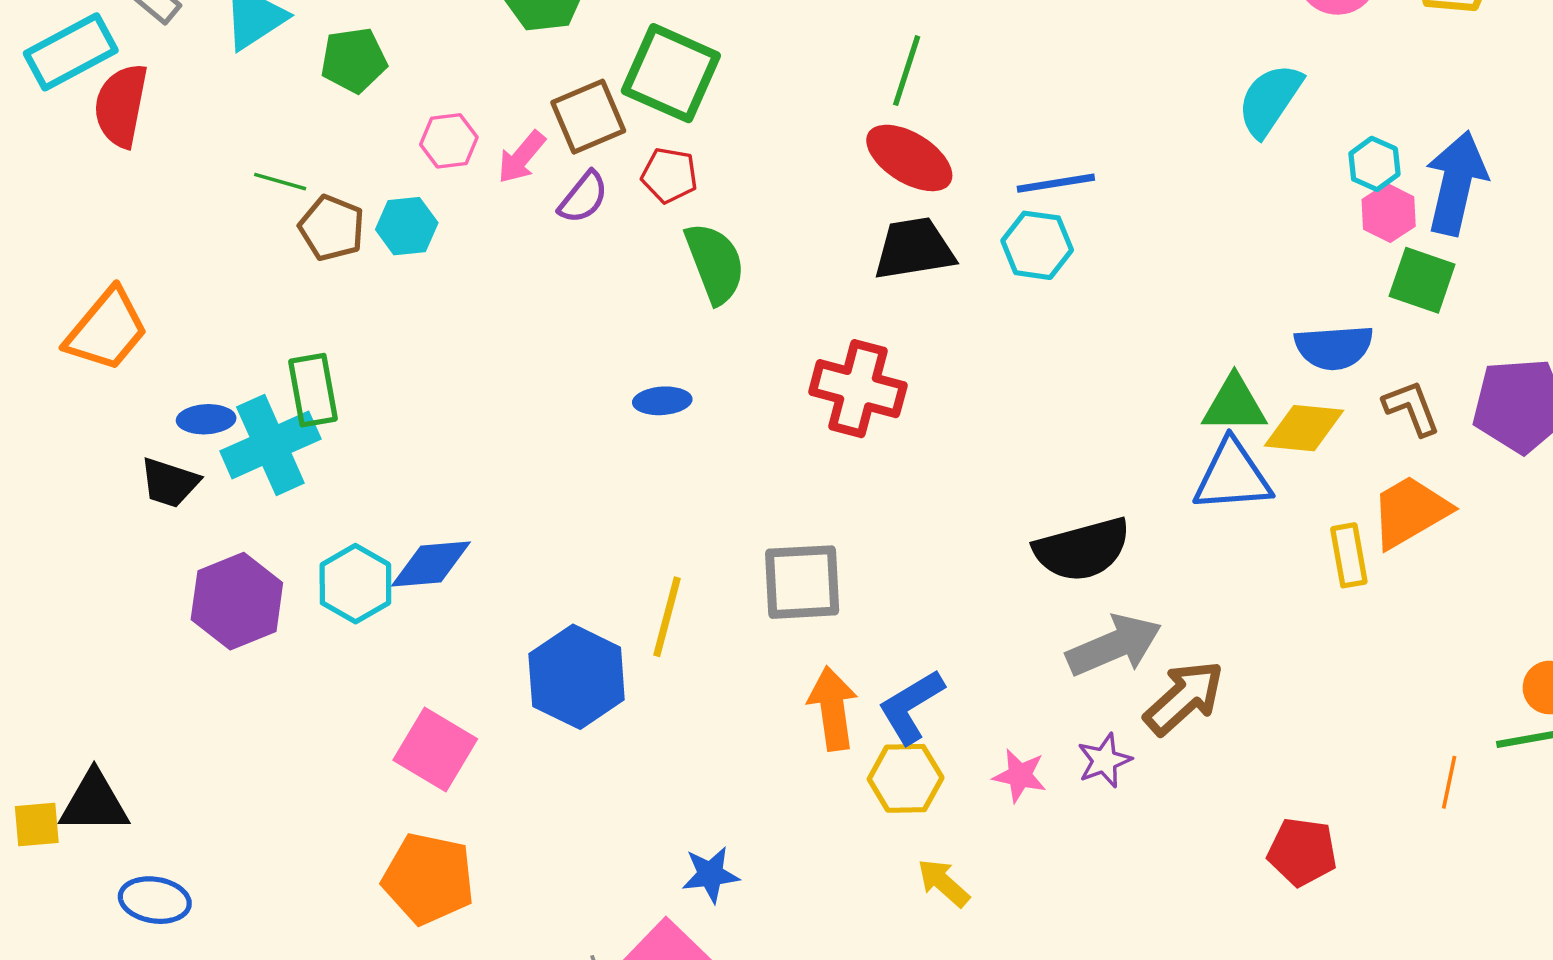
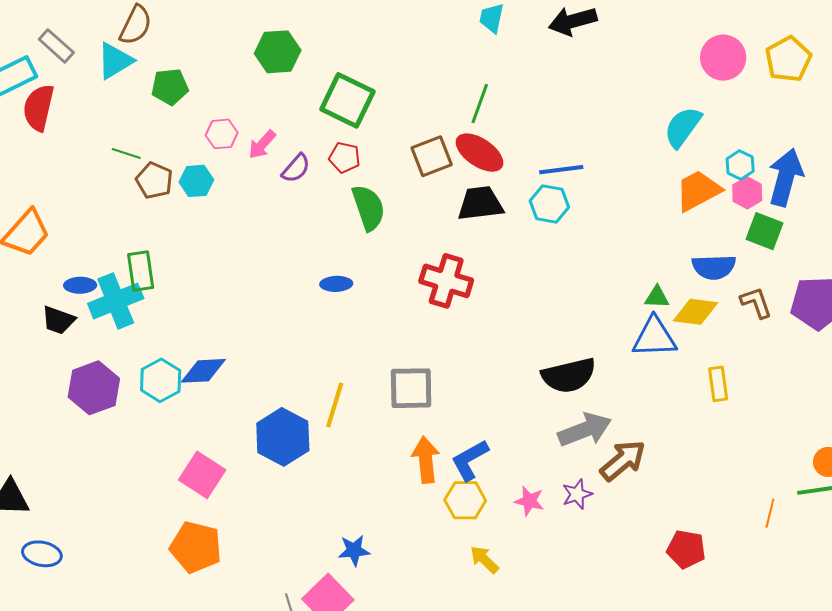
brown square: (588, 117) -> (432, 156), moved
green triangle: (1234, 405) -> (657, 297), size x0.7
orange trapezoid: (1410, 512) -> (698, 191), moved

